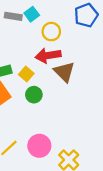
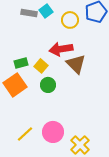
yellow circle: (51, 32) -> (70, 20), moved

